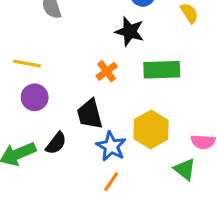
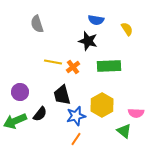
yellow line: (27, 64) -> (53, 62), moved
purple circle: (35, 97) -> (20, 92), moved
blue star: (111, 146) -> (76, 116), turned 30

